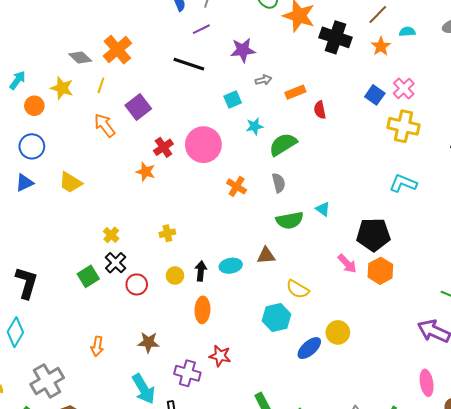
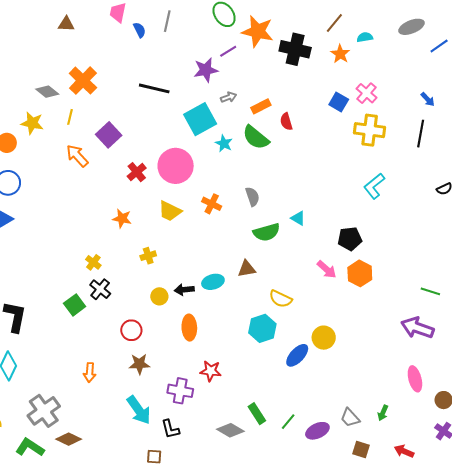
purple line: (201, 29) -> (228, 51), moved
cyan square: (233, 99) -> (200, 119), size x1.8
cyan star: (255, 126) -> (224, 143), turned -30
green semicircle: (283, 144) -> (256, 137), moved, turned -104
orange star: (146, 172) -> (122, 218), moved
yellow trapezoid: (70, 182) -> (170, 211), moved
cyan L-shape: (403, 183) -> (374, 186), turned -56
black pentagon: (373, 235) -> (350, 239), size x0.7
black arrow: (201, 271) -> (184, 290), turned -96
red circle: (137, 284) -> (131, 330), moved

